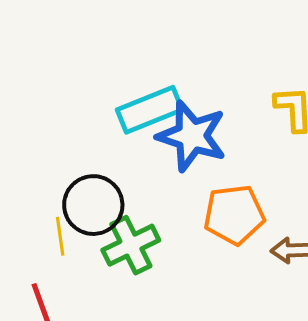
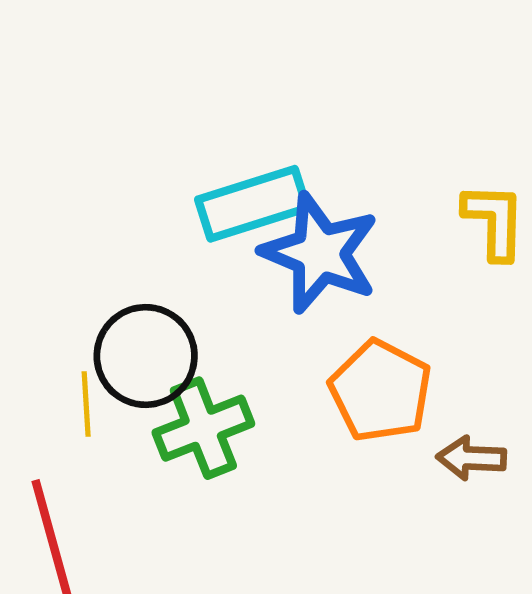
orange pentagon: (234, 215) -> (380, 391), turned 30

